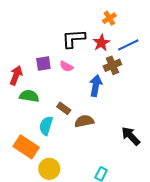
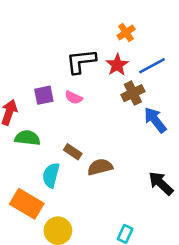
blue arrow: (96, 86) -> (155, 120), moved, turned -45

